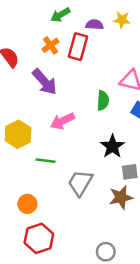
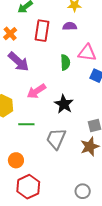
purple semicircle: (95, 25) -> (70, 26), moved
orange cross: (50, 45) -> (10, 34), moved
green semicircle: (103, 101) -> (65, 62), moved
black star: (112, 146) -> (64, 104), moved

